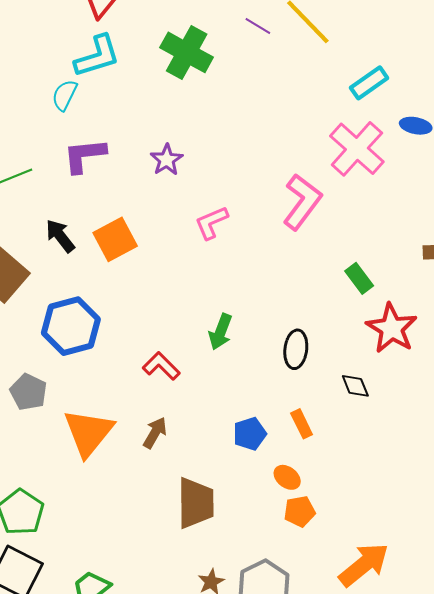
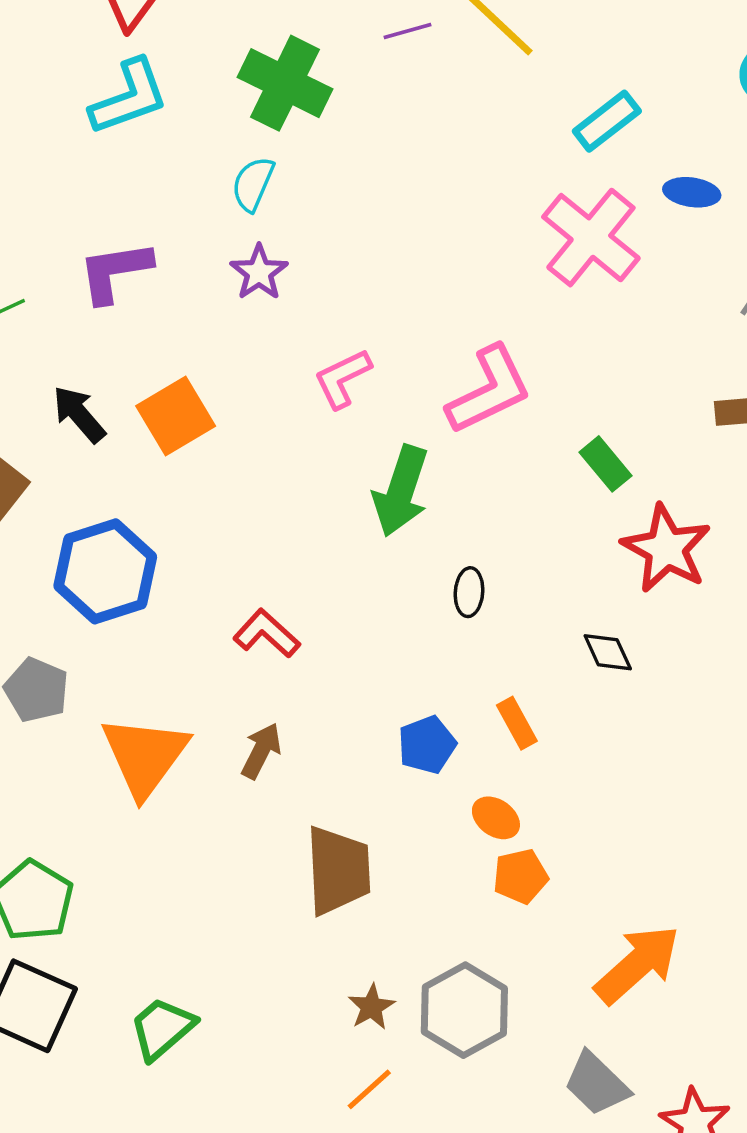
purple line: (258, 26) -> (408, 31), turned -44
cyan semicircle: (65, 95) -> (253, 184), moved
pink L-shape: (302, 202) -> (489, 390), moved, turned 30
green arrow: (220, 332) -> (401, 491), moved, size x1.4
black ellipse: (296, 349) -> (469, 592), moved, size x0.7

